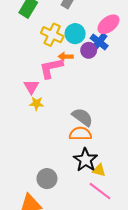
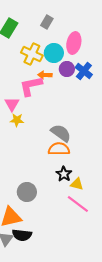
pink ellipse: (108, 24) -> (74, 43), moved, turned -40
blue cross: (99, 42) -> (84, 71), moved
black star: (86, 160) -> (64, 174), size x0.7

